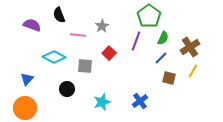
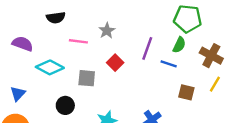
black semicircle: (59, 15) -> (56, 18), turned -77
green pentagon: (149, 16) -> (188, 19), moved, turned -30
purple semicircle: (32, 25) -> (23, 44), moved
brown cross: (190, 47) -> (211, 56), turned -30
blue line: (161, 58) -> (169, 64), moved, turned 64

